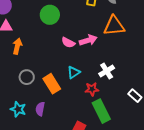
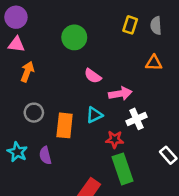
orange triangle: (114, 26) -> (154, 63), size x0.6
pink arrow: (88, 40) -> (120, 94), moved
orange rectangle: (52, 84) -> (65, 125), turned 30
purple semicircle: (40, 109) -> (45, 155), turned -32

